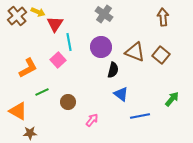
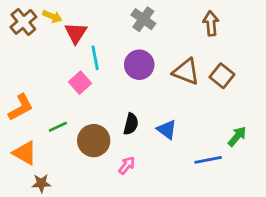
brown arrow: (163, 17) -> (211, 23), moved
orange L-shape: (28, 68) -> (21, 107), moved
black semicircle: (113, 70) -> (131, 124), moved
brown circle: (68, 102) -> (94, 141), size x1.5
blue line: (140, 116) -> (208, 160), moved

